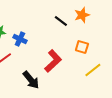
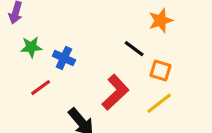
black line: (61, 21) -> (134, 49), moved
yellow line: (93, 70) -> (159, 103), moved

